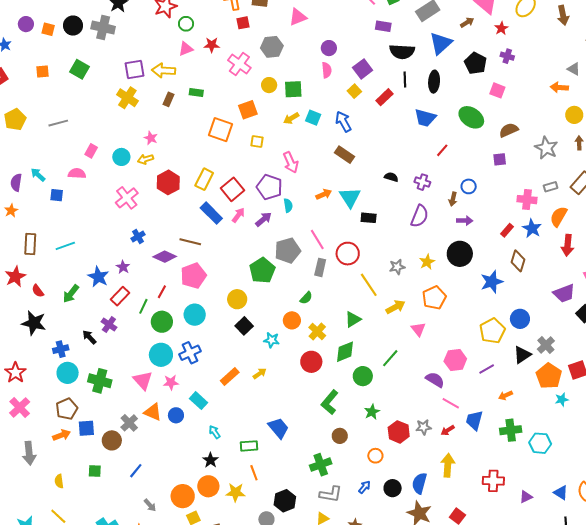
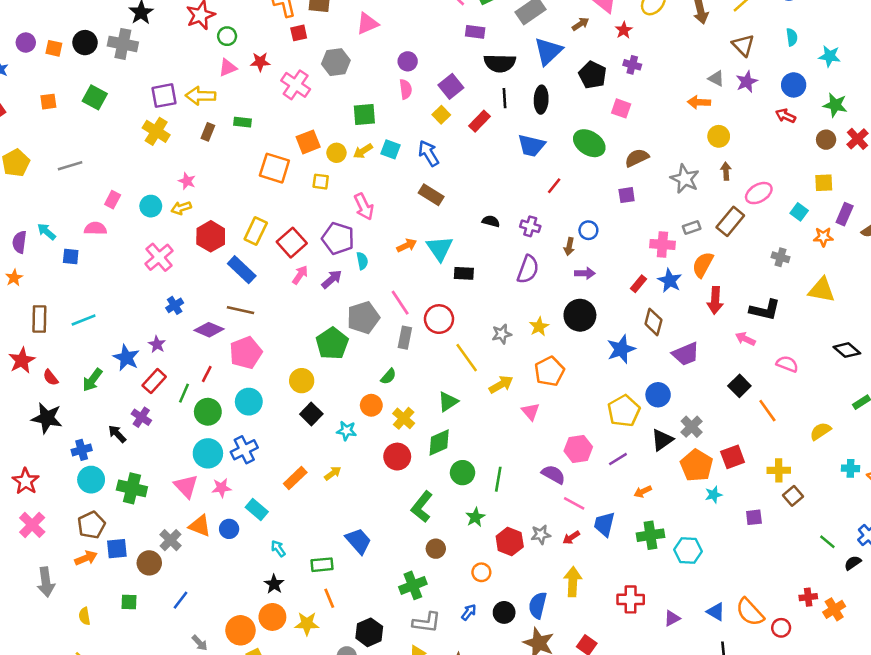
yellow circle: (269, 85) -> (336, 153), moved
blue rectangle: (211, 213) -> (242, 270), moved
purple trapezoid: (564, 293) -> (686, 354), moved
green line: (390, 358) -> (498, 479), moved, turned -30

